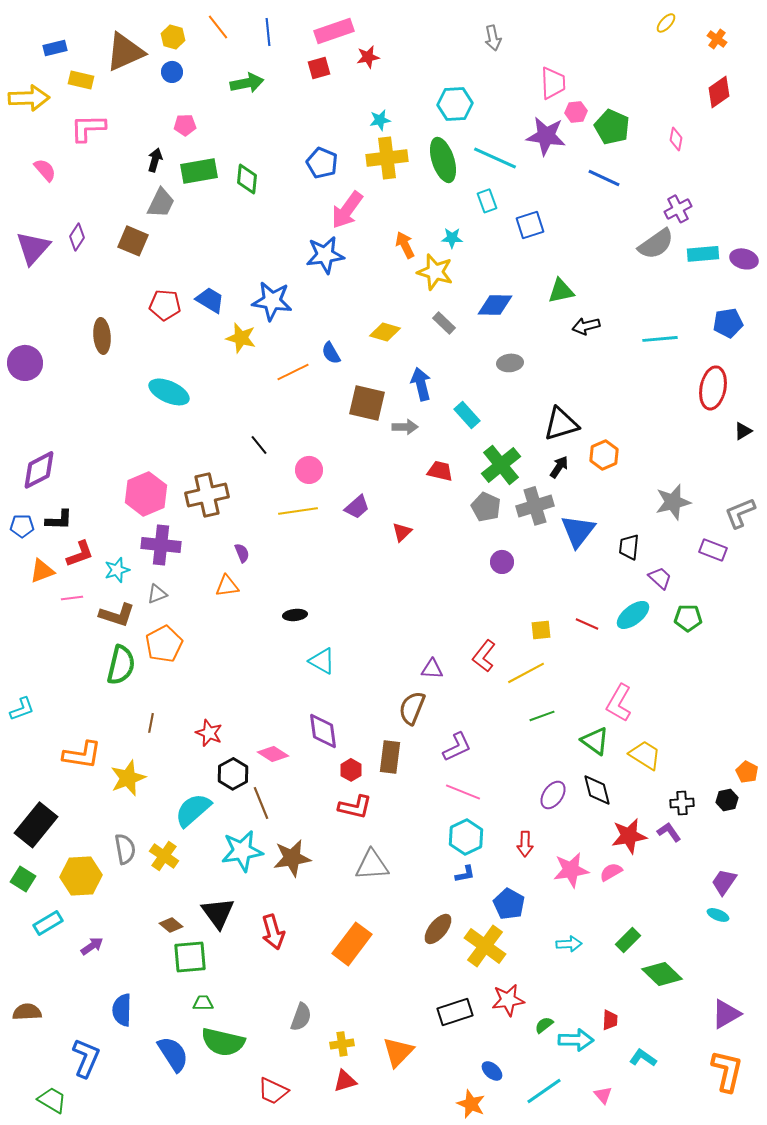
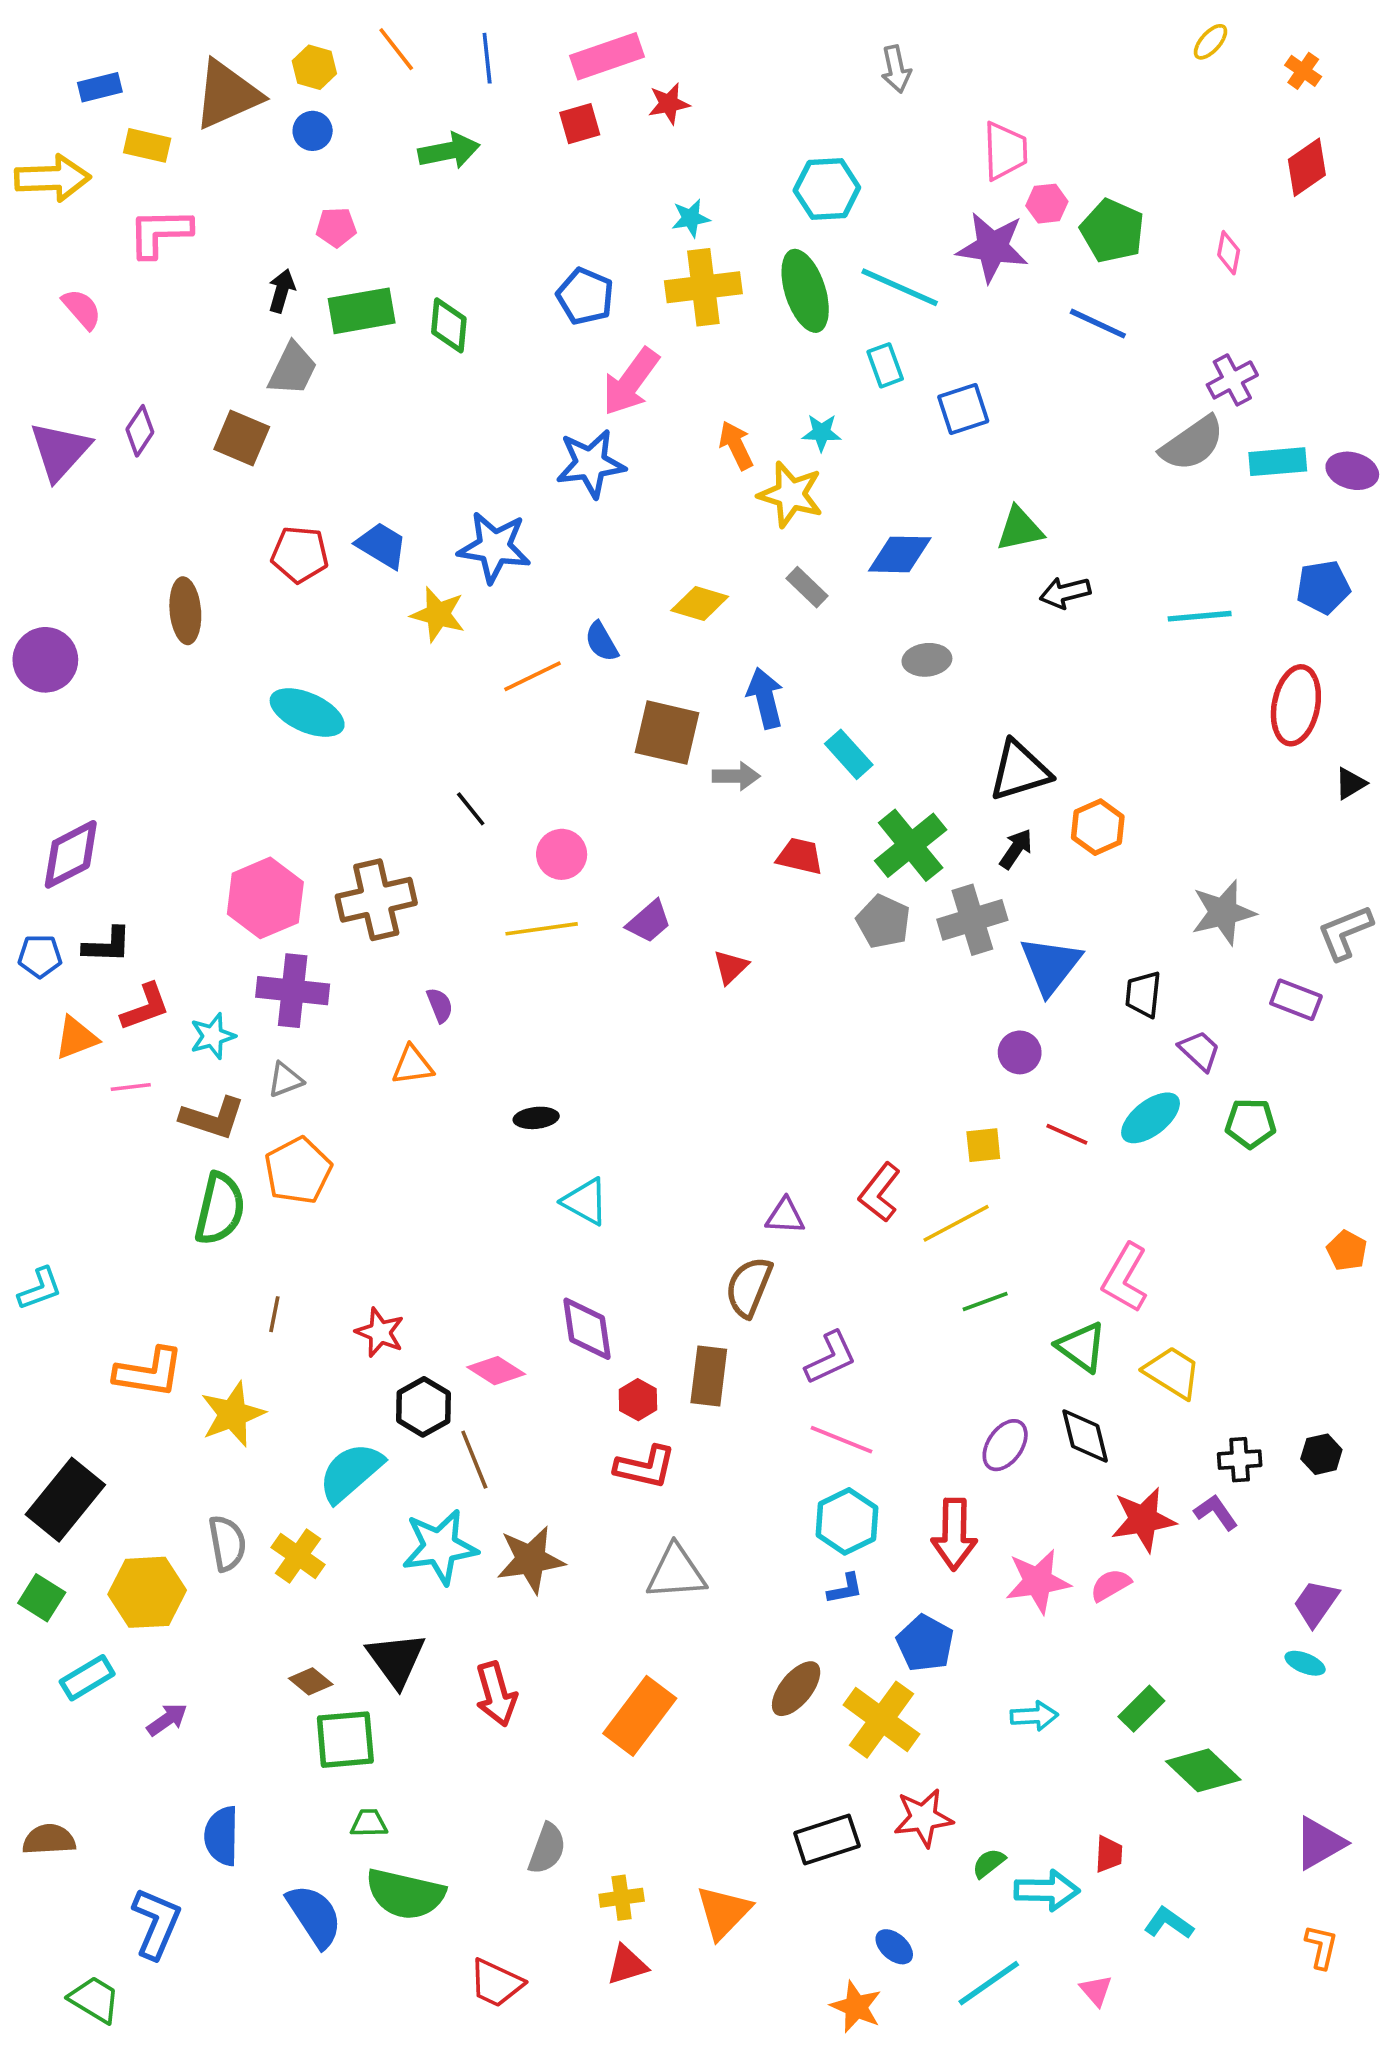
purple circle: (502, 562) -> (1020, 1052), moved
orange pentagon: (747, 772) -> (1347, 1251), moved
red arrow: (525, 844) -> (954, 1534), size x1.5
orange L-shape: (727, 1071) -> (1321, 1947), size x0.6

